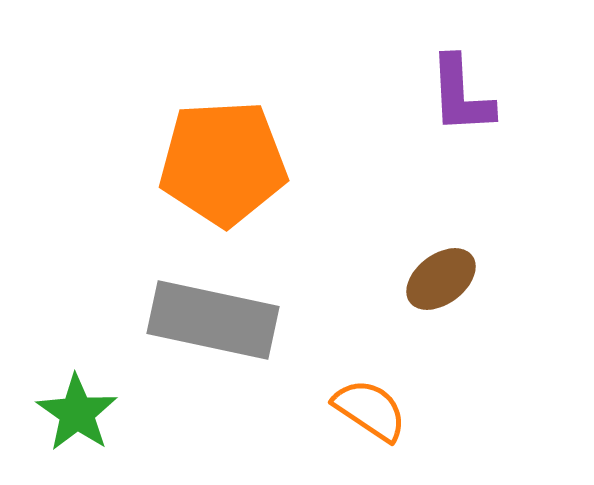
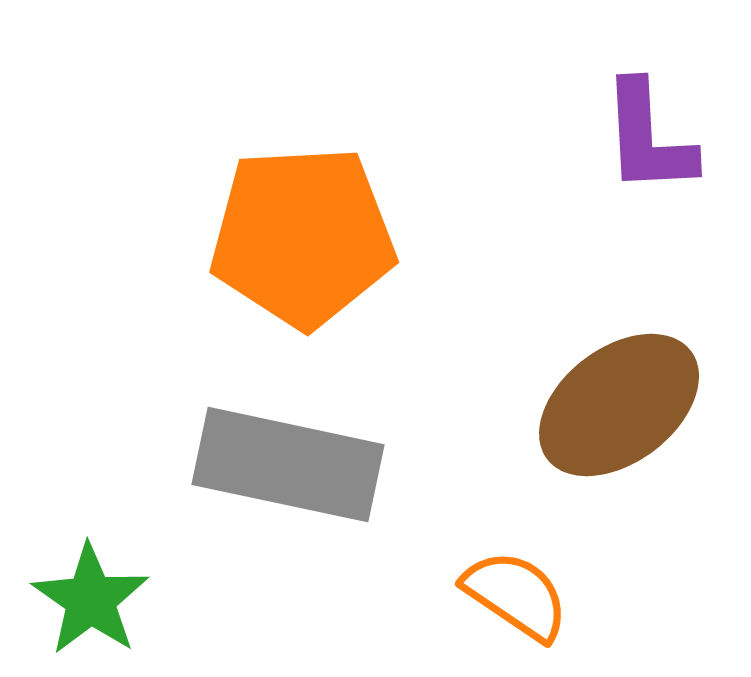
brown ellipse: (441, 279) -> (619, 405), size x1.6

